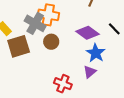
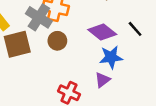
blue star: (96, 53) -> (111, 57), turned 30

